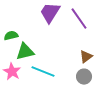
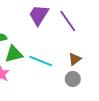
cyan line: (43, 72) -> (41, 61), moved

